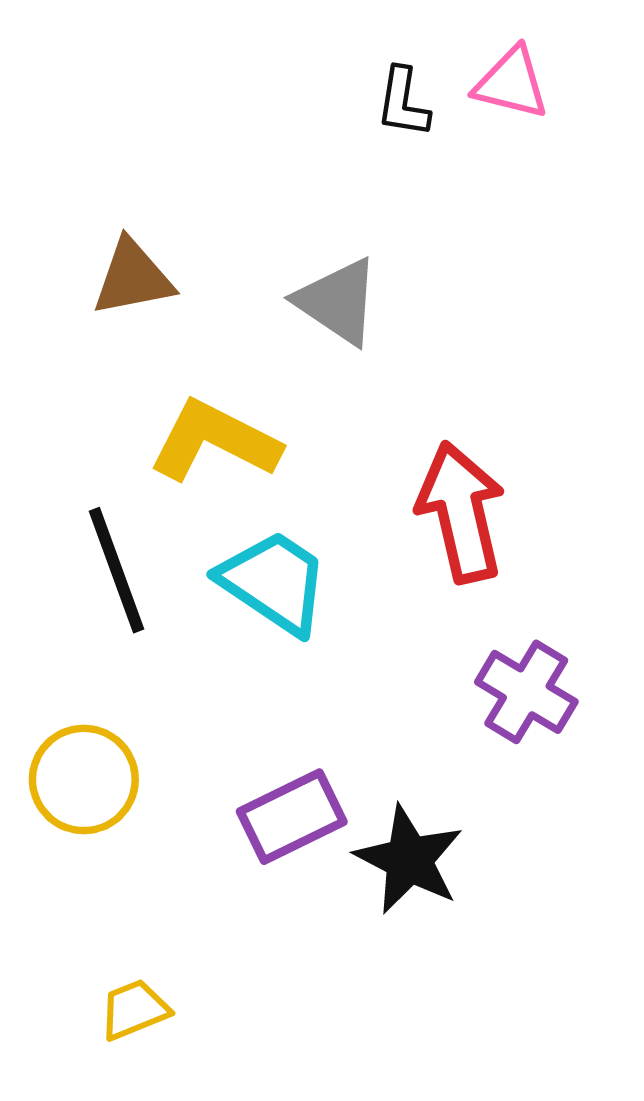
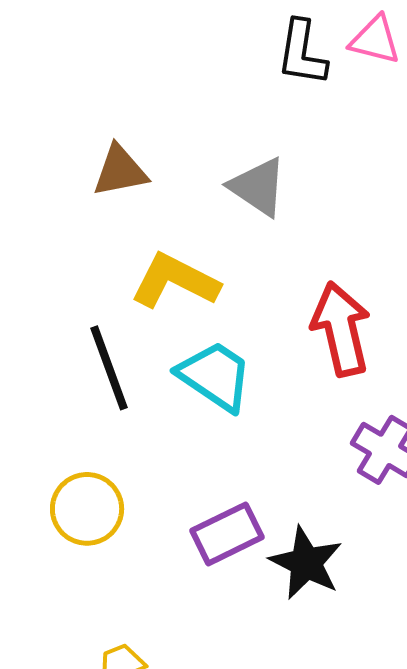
black L-shape: (403, 102) -> (302, 53), size x1.4

